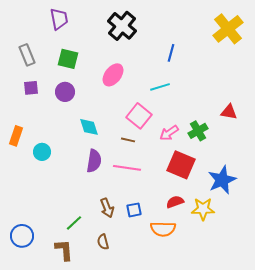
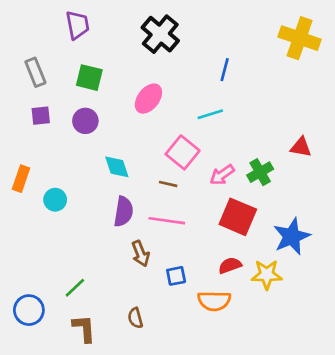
yellow cross: (228, 29) -> (300, 38), turned -32
brown arrow: (107, 208) -> (141, 254), moved
green line: (74, 223) -> (75, 288), moved

